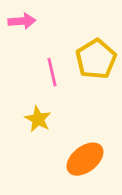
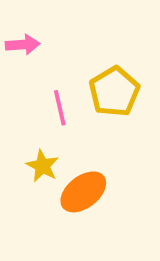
orange ellipse: (85, 159) -> (83, 192), moved

